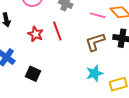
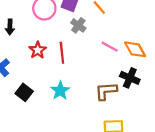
brown L-shape: (95, 42) -> (106, 91), moved
cyan star: (95, 73) -> (60, 91), moved, turned -30

